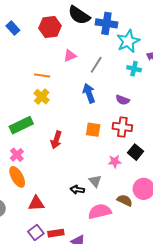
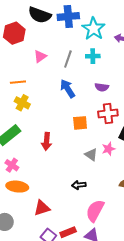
cyan cross: (134, 69) -> (93, 56), moved
orange ellipse: (17, 177) -> (17, 187), turned -40
gray triangle: (95, 181) -> (91, 155), moved
pink semicircle: (100, 211) -> (95, 211), moved, turned -35

